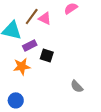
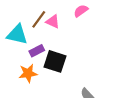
black square: (47, 55) -> (55, 61), size x1.5

